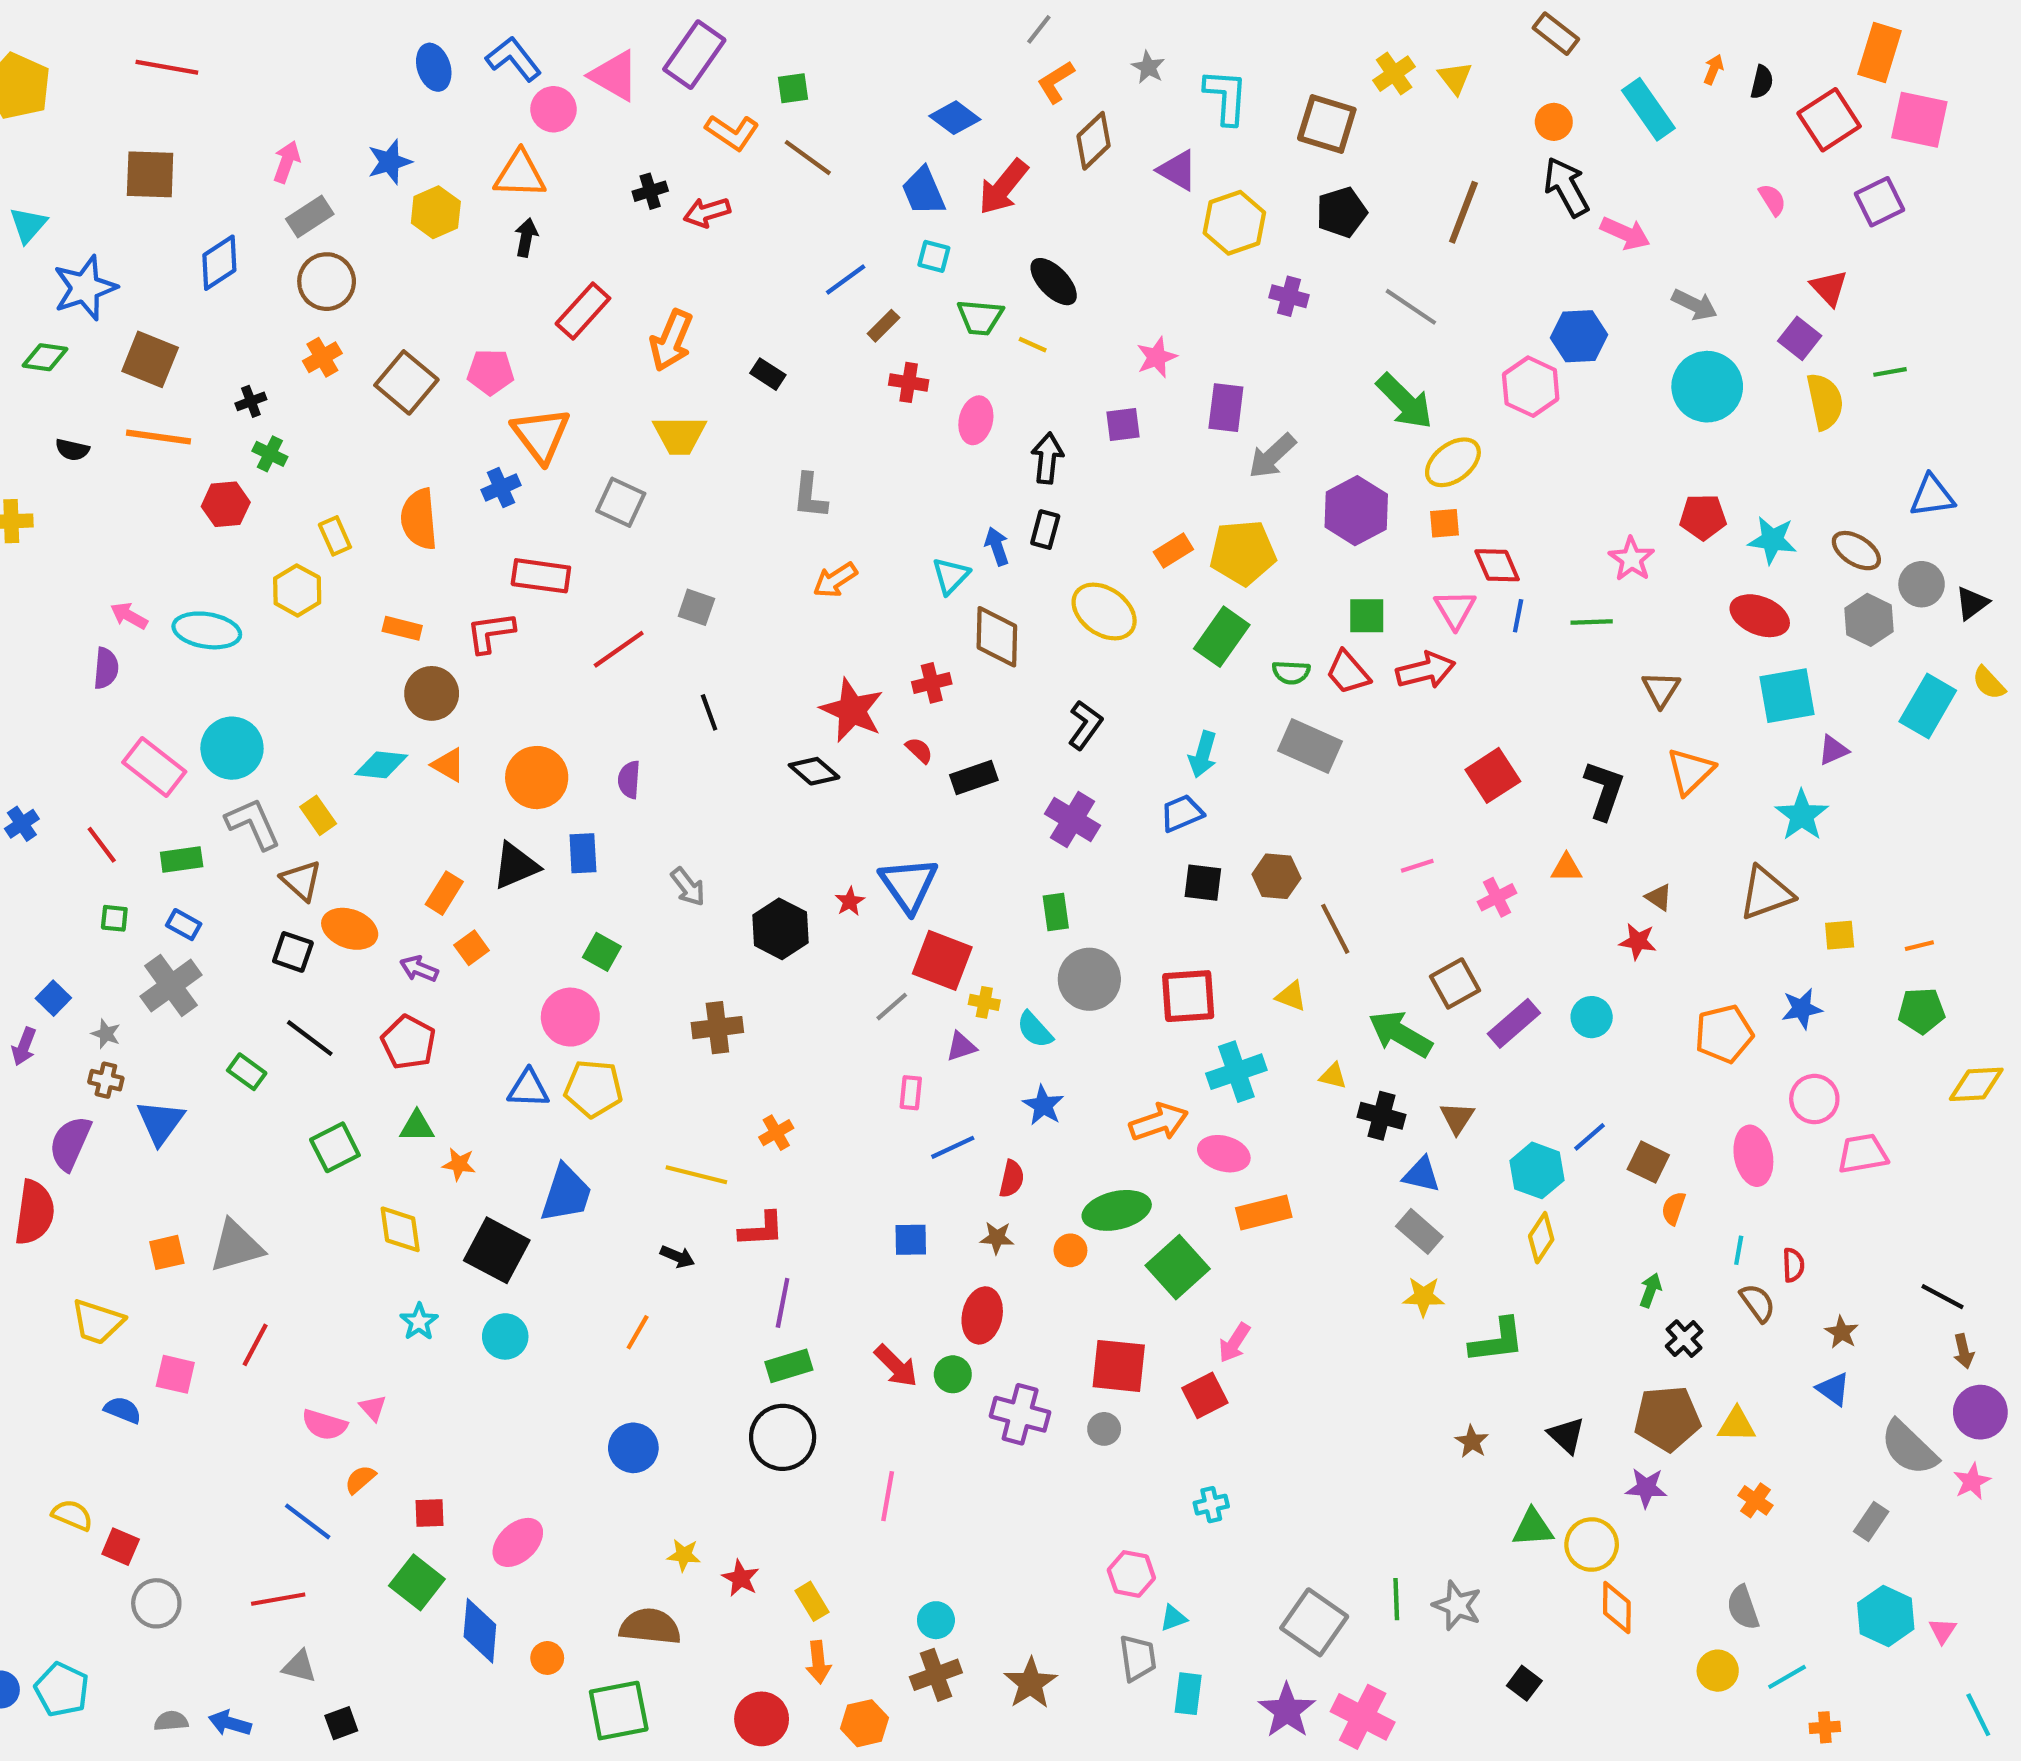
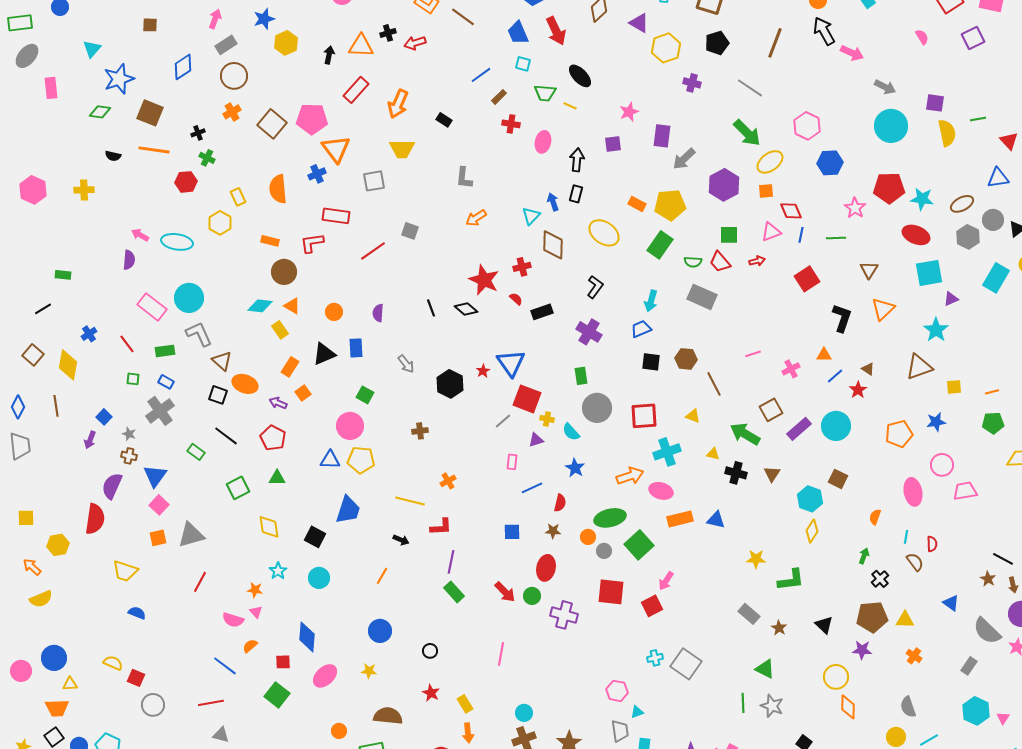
brown square: (150, 174) -> (150, 25), size x0.6
orange triangle: (520, 174) -> (361, 46), moved
red arrow: (1003, 187) -> (556, 31), turned -64
red triangle: (1829, 288) -> (1009, 141), moved
blue hexagon: (1579, 336) -> (830, 163), moved
purple square: (1800, 338) -> (935, 103), turned -30
pink pentagon: (490, 372) -> (312, 119), size x1.4
gray square: (621, 502) -> (374, 181), turned -35
red pentagon: (1703, 517) -> (889, 188), size x1.4
orange rectangle: (1173, 551) -> (637, 204), turned 60
brown ellipse: (1856, 551) -> (962, 204), turned -60
pink triangle: (1455, 609) -> (771, 232), turned 40
red arrow: (1426, 670) -> (757, 261), size x0.6
black line: (709, 712) -> (431, 308), moved
red square: (1493, 775) -> (807, 279), moved
orange circle: (537, 778) -> (334, 312), size x0.6
yellow rectangle: (318, 815) -> (280, 330), moved
red star: (1638, 941) -> (858, 390), turned 30
cyan circle: (1592, 1017) -> (836, 426), size x1.5
brown cross: (717, 1028) -> (420, 431), size x0.7
blue line: (1589, 1137) -> (835, 376), moved
brown square: (1648, 1162) -> (838, 479), moved
orange star: (459, 1164) -> (255, 590), moved
blue triangle: (1421, 1175) -> (716, 520), moved
gray rectangle: (1419, 1231) -> (749, 614), moved
black square: (497, 1250) -> (315, 537), size x0.7
brown star: (1842, 1332) -> (988, 579), moved
green rectangle: (789, 1366) -> (454, 592), turned 65
pink square: (175, 1374) -> (159, 505), moved, turned 30
gray circle: (1104, 1429) -> (604, 551), moved
black circle: (783, 1437) -> (430, 651), moved, size x0.5
green triangle: (1533, 1528) -> (765, 669), moved, turned 30
yellow star: (684, 1555) -> (369, 671), moved
gray square: (1314, 1622) -> (686, 664), moved
blue diamond: (480, 1631) -> (307, 637), moved

